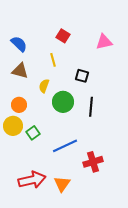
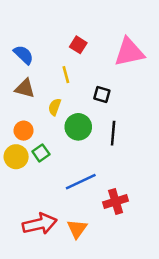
pink triangle: (104, 42) -> (129, 52), size x1.5
green square: (33, 133) -> (41, 153), moved

